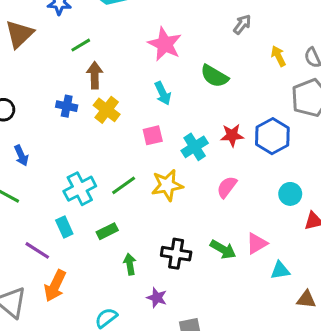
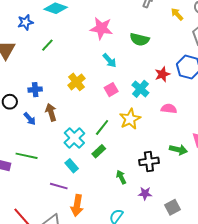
brown arrow: (95, 75) -> (51, 112), moved
blue cross: (67, 106) -> (35, 90), moved
yellow cross: (107, 110) -> (76, 82), turned 30
blue arrow: (21, 155) -> (30, 119), moved
pink semicircle: (227, 187) -> (169, 109), turned 77
green rectangle: (107, 231) -> (99, 151), moved

